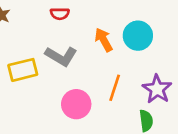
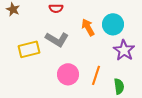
orange line: (115, 88) -> (96, 75), moved
purple star: (157, 89) -> (124, 50), moved

